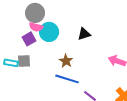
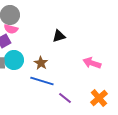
cyan circle: (49, 32) -> (14, 60), moved

